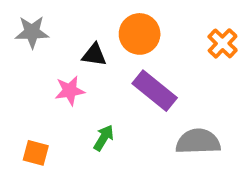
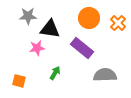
gray star: (32, 32) -> (28, 16), moved
orange circle: (140, 34) -> (89, 18), moved
black triangle: (94, 55) -> (50, 29), size x1.5

